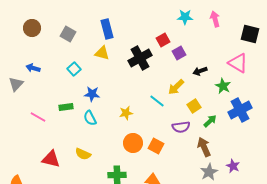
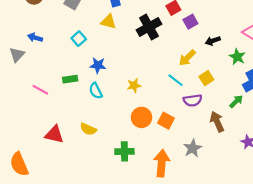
cyan line: (157, 101) -> (176, 80), moved
green arrow: (210, 121) -> (236, 101), moved
gray star: (209, 172) -> (193, 148), moved

